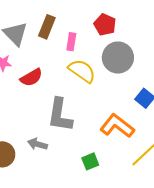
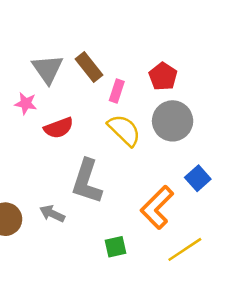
brown rectangle: (47, 27) -> (89, 67), turned -70
orange L-shape: (117, 126) -> (157, 207), turned -92

